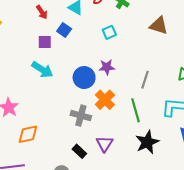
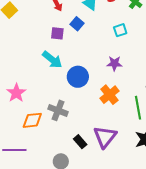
blue circle: (84, 77) -> (78, 77), moved
gray cross: (81, 116) -> (58, 110), moved
purple triangle: (105, 144) -> (105, 137), size x1.4

